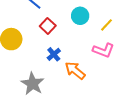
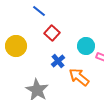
cyan circle: (80, 16) -> (86, 46), moved

